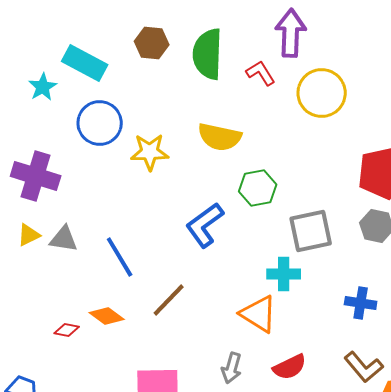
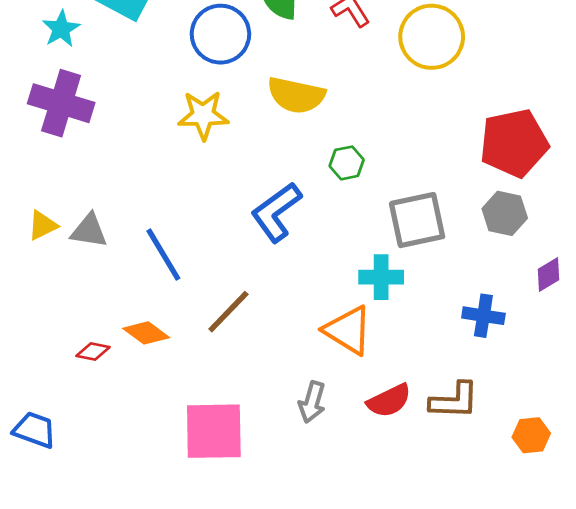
blue circle: (100, 123) -> (220, 34), moved
purple cross: (36, 176) -> (61, 103), moved
green hexagon: (258, 188) -> (347, 163), size x0.7
brown L-shape: (364, 367) -> (454, 401), moved, turned -48

